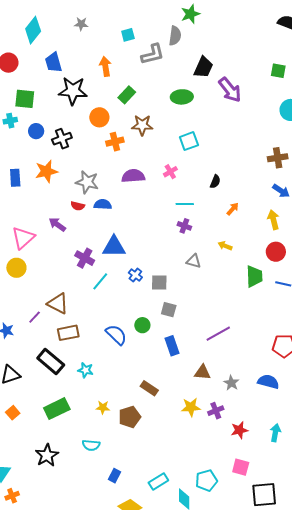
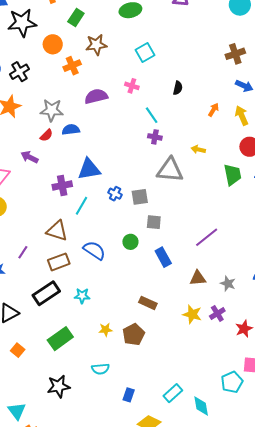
pink cross: (170, 172) -> (132, 86), turned -32
cyan line: (185, 204) -> (152, 115), turned 66
red semicircle: (78, 206) -> (46, 135), turned -48
orange arrow: (233, 209) -> (213, 110), moved
purple cross: (85, 258) -> (62, 186), turned -30
gray triangle: (194, 261) -> (170, 170), size x1.8
brown triangle: (58, 304) -> (57, 231), moved
blue semicircle: (116, 335) -> (94, 250), moved
black rectangle: (51, 361) -> (46, 293), turned -64
yellow star: (191, 407) -> (192, 314), turned 30
black star: (47, 455) -> (59, 386), turned 30
cyan pentagon: (206, 480) -> (232, 382), moved

